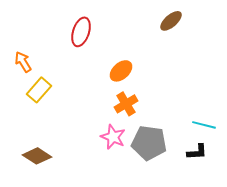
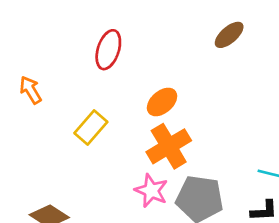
yellow rectangle: (39, 90) -> (91, 127), moved
orange cross: (126, 104) -> (169, 146), size x1.4

